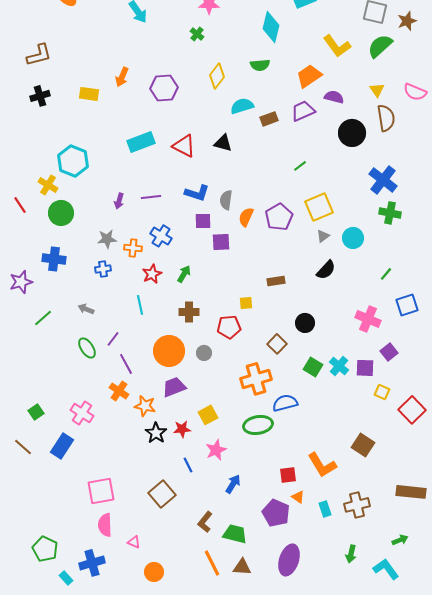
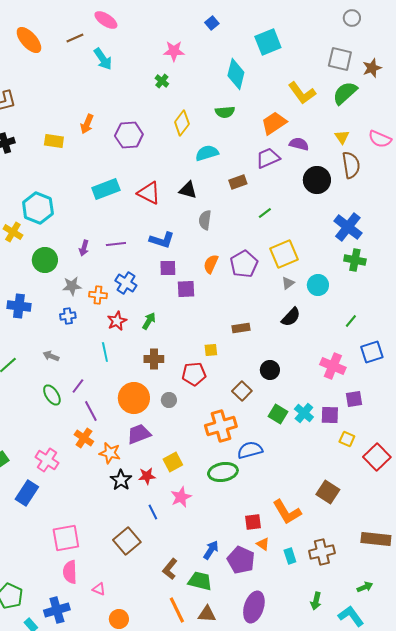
brown rectangle: (269, 119) -> (238, 182), moved
gray semicircle: (226, 200) -> (205, 220), moved
green circle: (61, 213) -> (45, 260), moved
purple square: (389, 352) -> (354, 399), turned 30
blue arrow: (233, 484) -> (211, 550), moved

